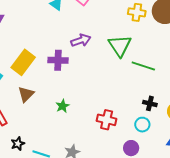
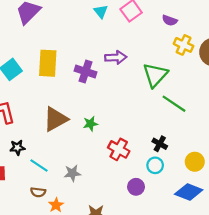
yellow rectangle: (23, 62) -> (48, 63), turned -50
brown triangle: (26, 94) -> (55, 119), moved, size x1.4
black cross: (150, 103) -> (160, 144), moved
green star: (63, 106) -> (90, 124), moved

